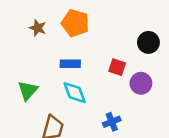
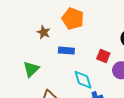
brown star: (38, 28) -> (44, 32), moved
cyan diamond: (75, 93) -> (83, 80), moved

